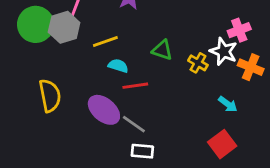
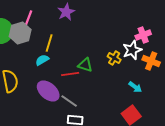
yellow line: (105, 41) -> (49, 43), turned -54
green triangle: (162, 50) -> (85, 65), moved
white star: (224, 51) -> (132, 50), turned 30
cyan semicircle: (118, 66) -> (42, 60), moved, turned -48

